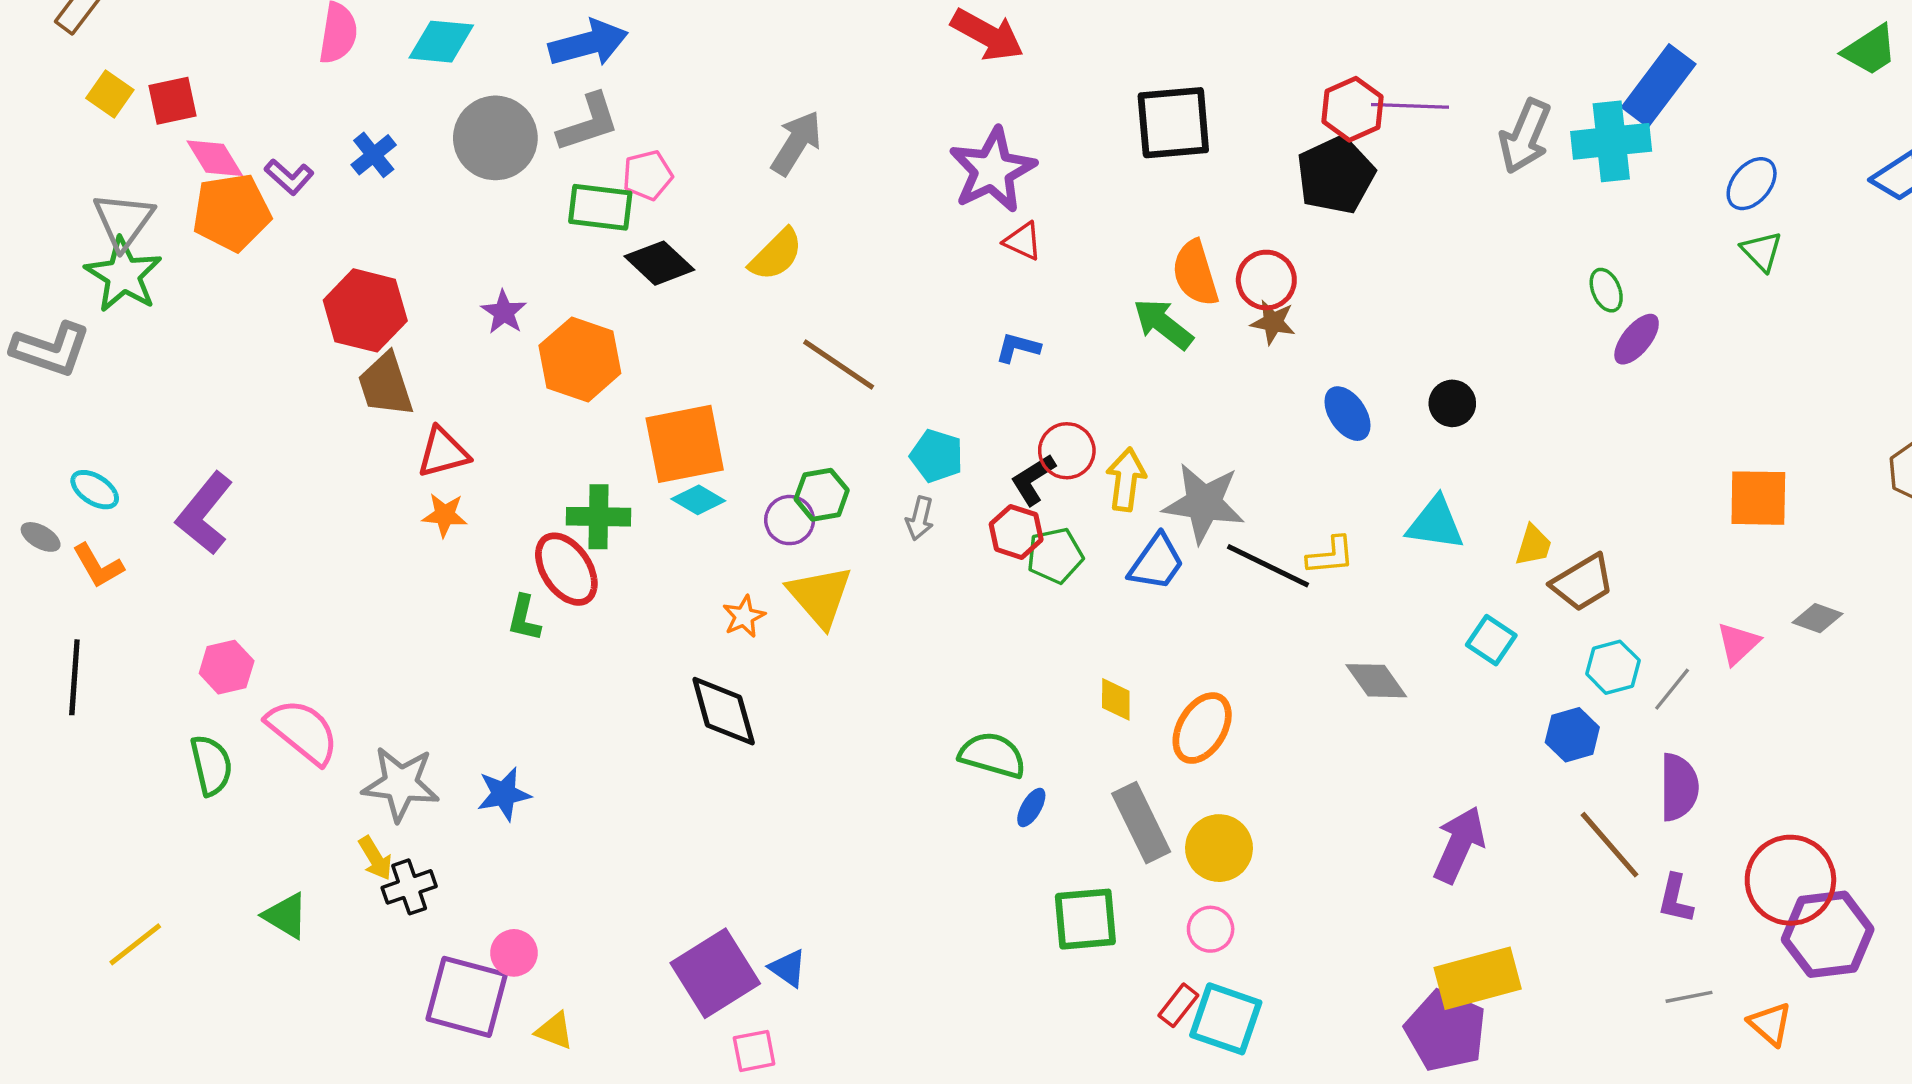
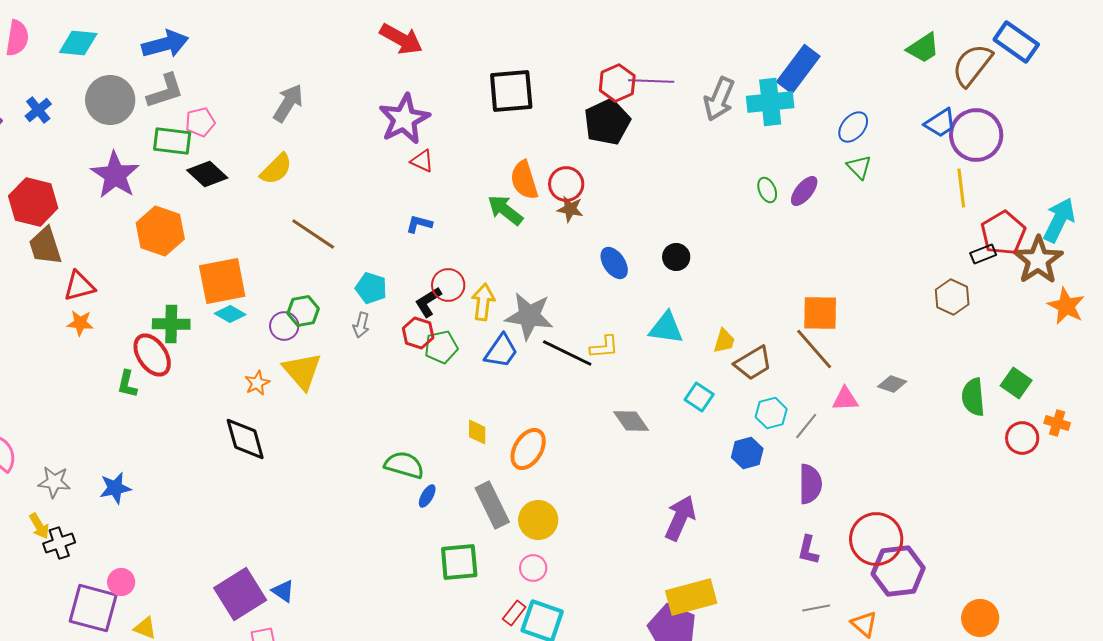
purple star: (504, 312) -> (115, 175), moved, size x1.8
purple ellipse: (1637, 339) -> (804, 191), moved
orange square: (1758, 498) -> (820, 313), moved
pink triangle: (1738, 643) -> (845, 399), turned 40
gray star: (401, 784) -> (54, 482), size x0.7
brown line: (1610, 845) -> (814, 349), moved

